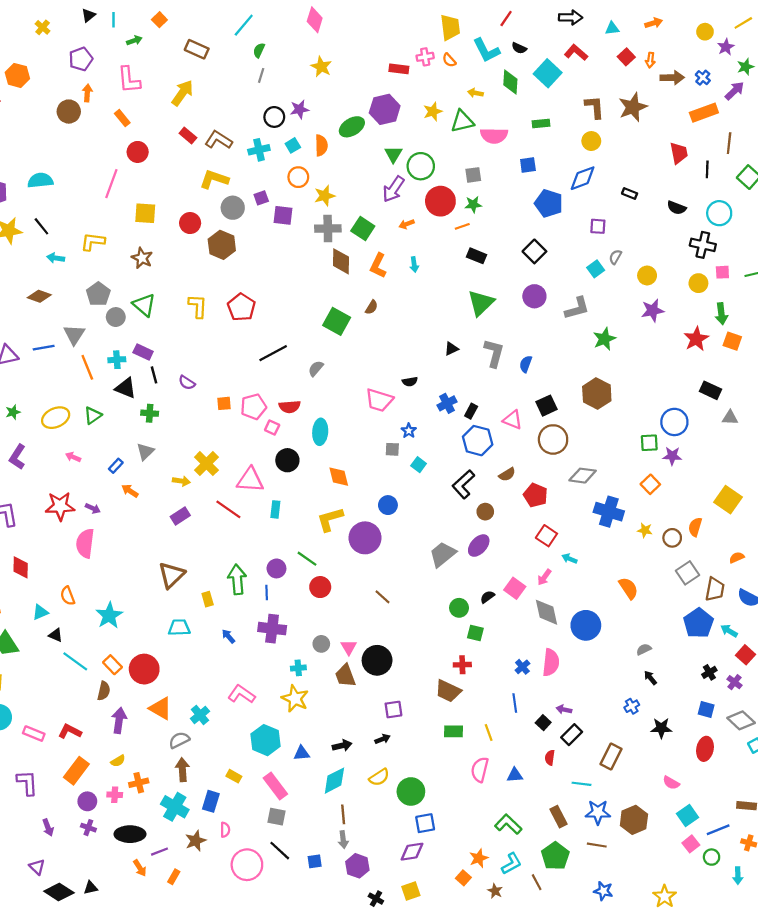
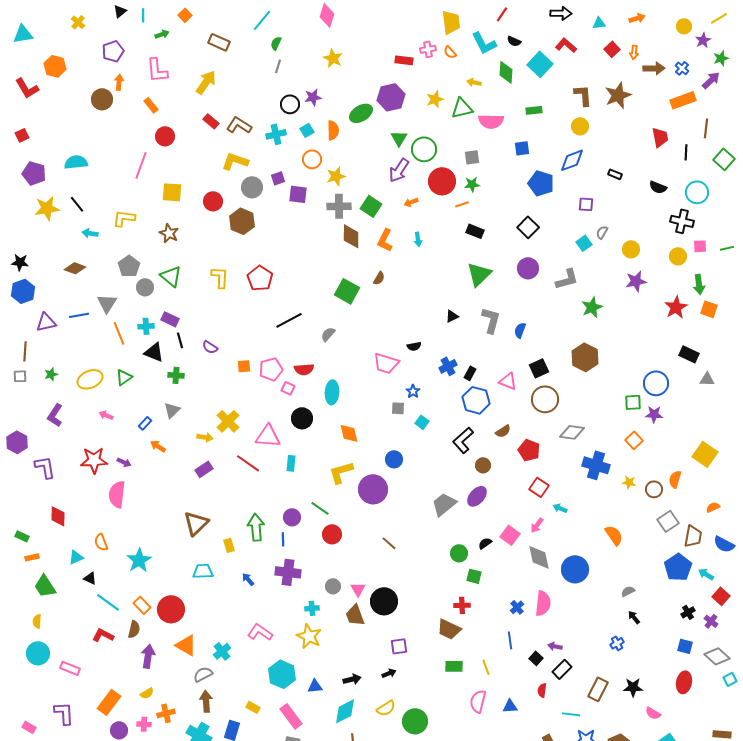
black star: (661, 728) -> (633, 687), moved
red L-shape: (70, 731) -> (103, 635), moved

